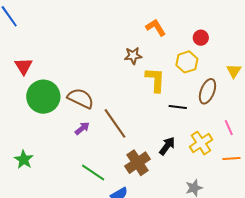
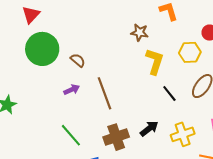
brown semicircle: (81, 98) -> (78, 60), size x0.6
black line: (178, 107) -> (169, 94), turned 30

